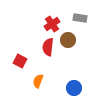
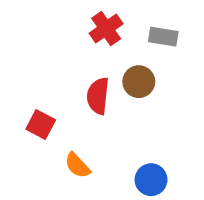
red cross: (52, 24) -> (106, 28), moved
orange semicircle: (38, 81) -> (77, 165), turned -64

